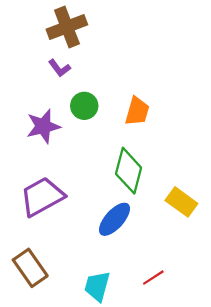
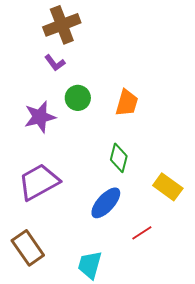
green diamond: (129, 171) -> (119, 158), size x0.7
red line: (153, 278) -> (142, 233), moved

